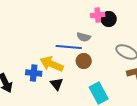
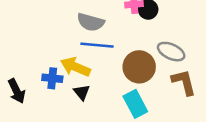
gray semicircle: (84, 37) -> (91, 22), moved, size x1.5
brown circle: (84, 61) -> (139, 67), moved, size x1.6

